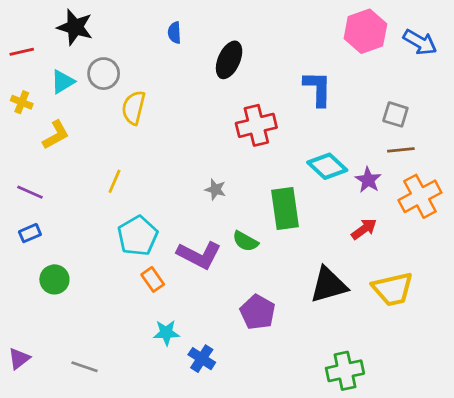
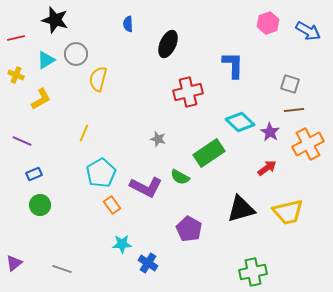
pink hexagon: (365, 31) -> (268, 23), size x0.7
green rectangle: (285, 209) -> (209, 153), turned 64
blue rectangle: (30, 233) -> (34, 174), moved

